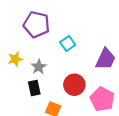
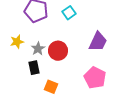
cyan square: (68, 43) -> (69, 13), moved
red circle: (74, 85) -> (58, 51), moved

